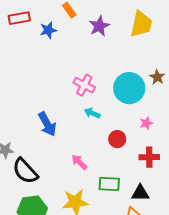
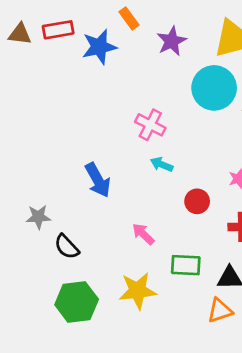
blue star: (48, 30) -> (99, 47), size x1.4
cyan circle: (129, 88) -> (214, 88), moved
black semicircle: (25, 171) -> (67, 247), size x0.7

